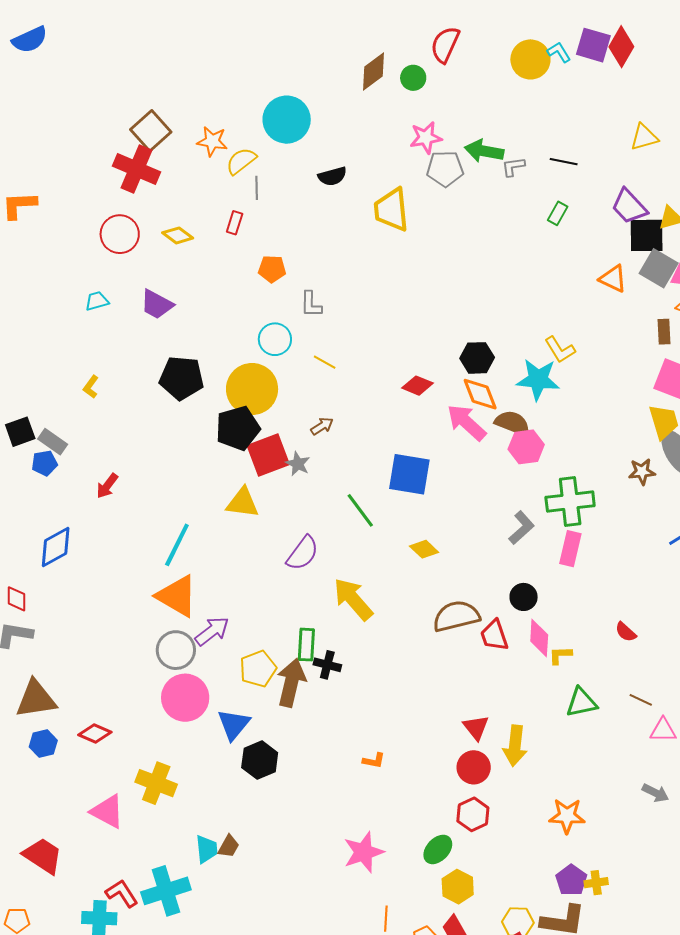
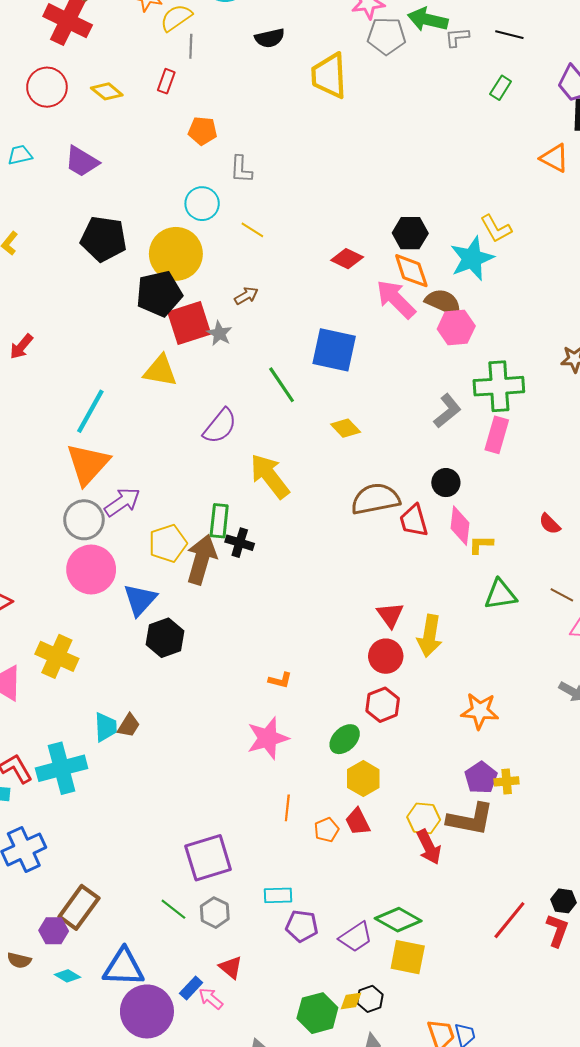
cyan star: (538, 379) -> (472, 258), turned -30
orange triangle: (177, 596) -> (88, 464), turned 39
orange L-shape: (374, 761) -> (280, 680), moved

